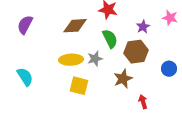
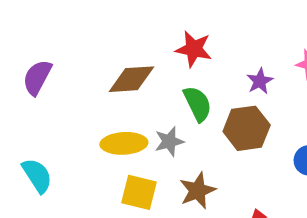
brown star: (123, 79) -> (197, 191), moved

